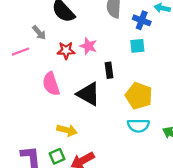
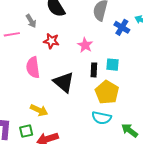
pink star: (88, 46) -> (85, 45), moved
cyan square: (137, 46) -> (112, 65), moved
black rectangle: (109, 70) -> (94, 70), moved

